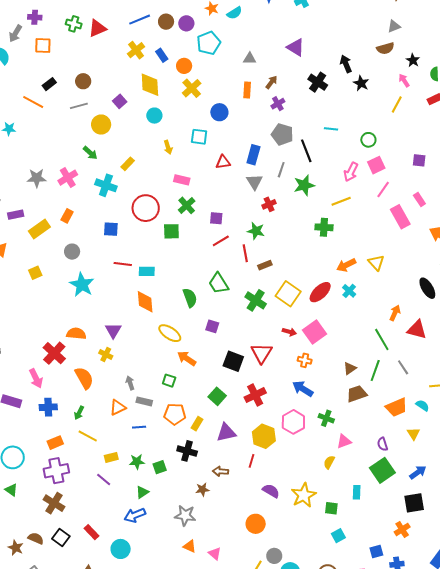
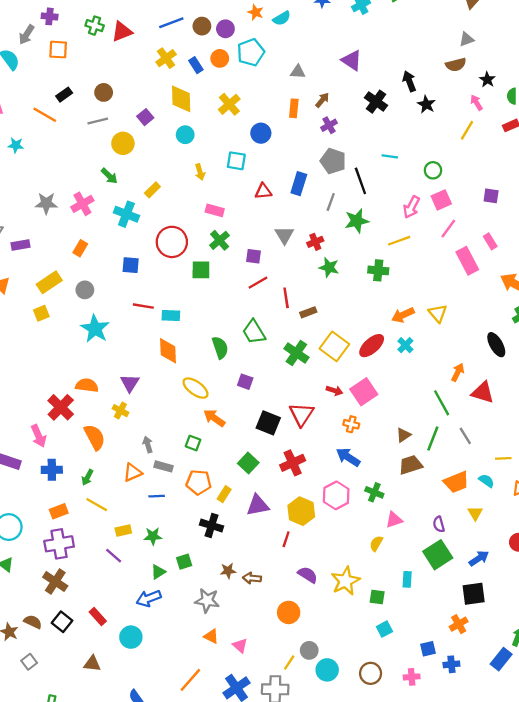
orange circle: (184, 66) -> (220, 58), moved
gray triangle: (254, 182) -> (284, 235), moved
yellow rectangle: (39, 229) -> (49, 282), moved
green star: (256, 231) -> (329, 267), moved
green square: (160, 467) -> (184, 562), moved
brown arrow: (220, 471) -> (252, 578), moved

